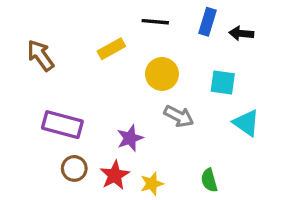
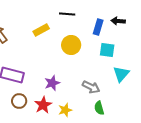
blue rectangle: (208, 22) -> (98, 27), moved
gray arrow: (179, 116) -> (91, 87), moved
cyan triangle: (246, 123) -> (121, 74), turned 36

